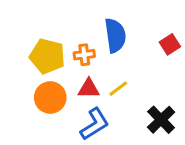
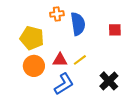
red square: (170, 44) -> (115, 30), turned 32
orange cross: (84, 55) -> (57, 14), moved

